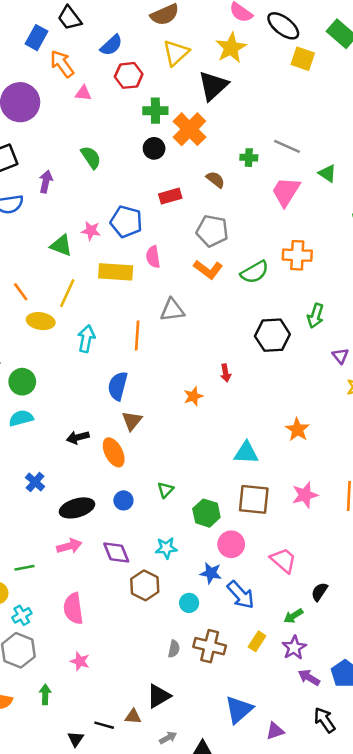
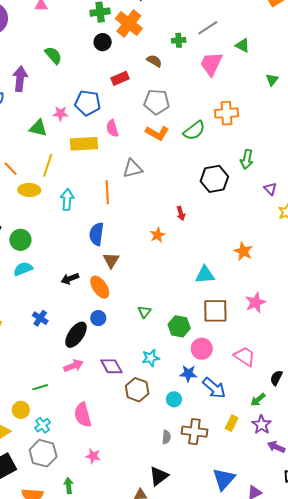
gray line: (287, 146) -> (208, 28), turned -50
purple arrow: (46, 182) -> (20, 79), size x1.4
blue circle: (123, 500) -> (98, 318), moved
black ellipse: (77, 508) -> (76, 335), turned -32

